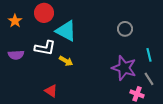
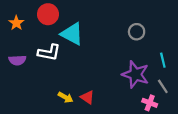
yellow arrow: (66, 61) -> (65, 97), moved
red triangle: (51, 91) -> (87, 97), moved

